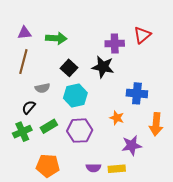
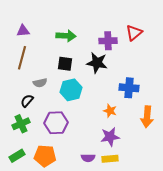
green arrow: (56, 38) -> (66, 36), moved
black square: (69, 68) -> (65, 64), turned -35
green rectangle: (49, 126) -> (17, 156), moved
purple hexagon: (80, 131) -> (56, 123), moved
purple star: (132, 145) -> (110, 137), moved

